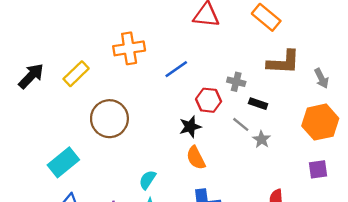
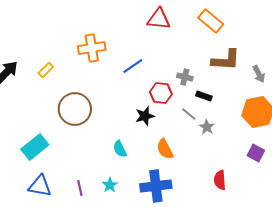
yellow rectangle: (76, 74) -> (46, 70), size x0.7
orange semicircle: (196, 158) -> (165, 149), moved
purple square: (318, 169) -> (256, 153), turned 36
cyan semicircle: (147, 180) -> (120, 149), moved, turned -60

